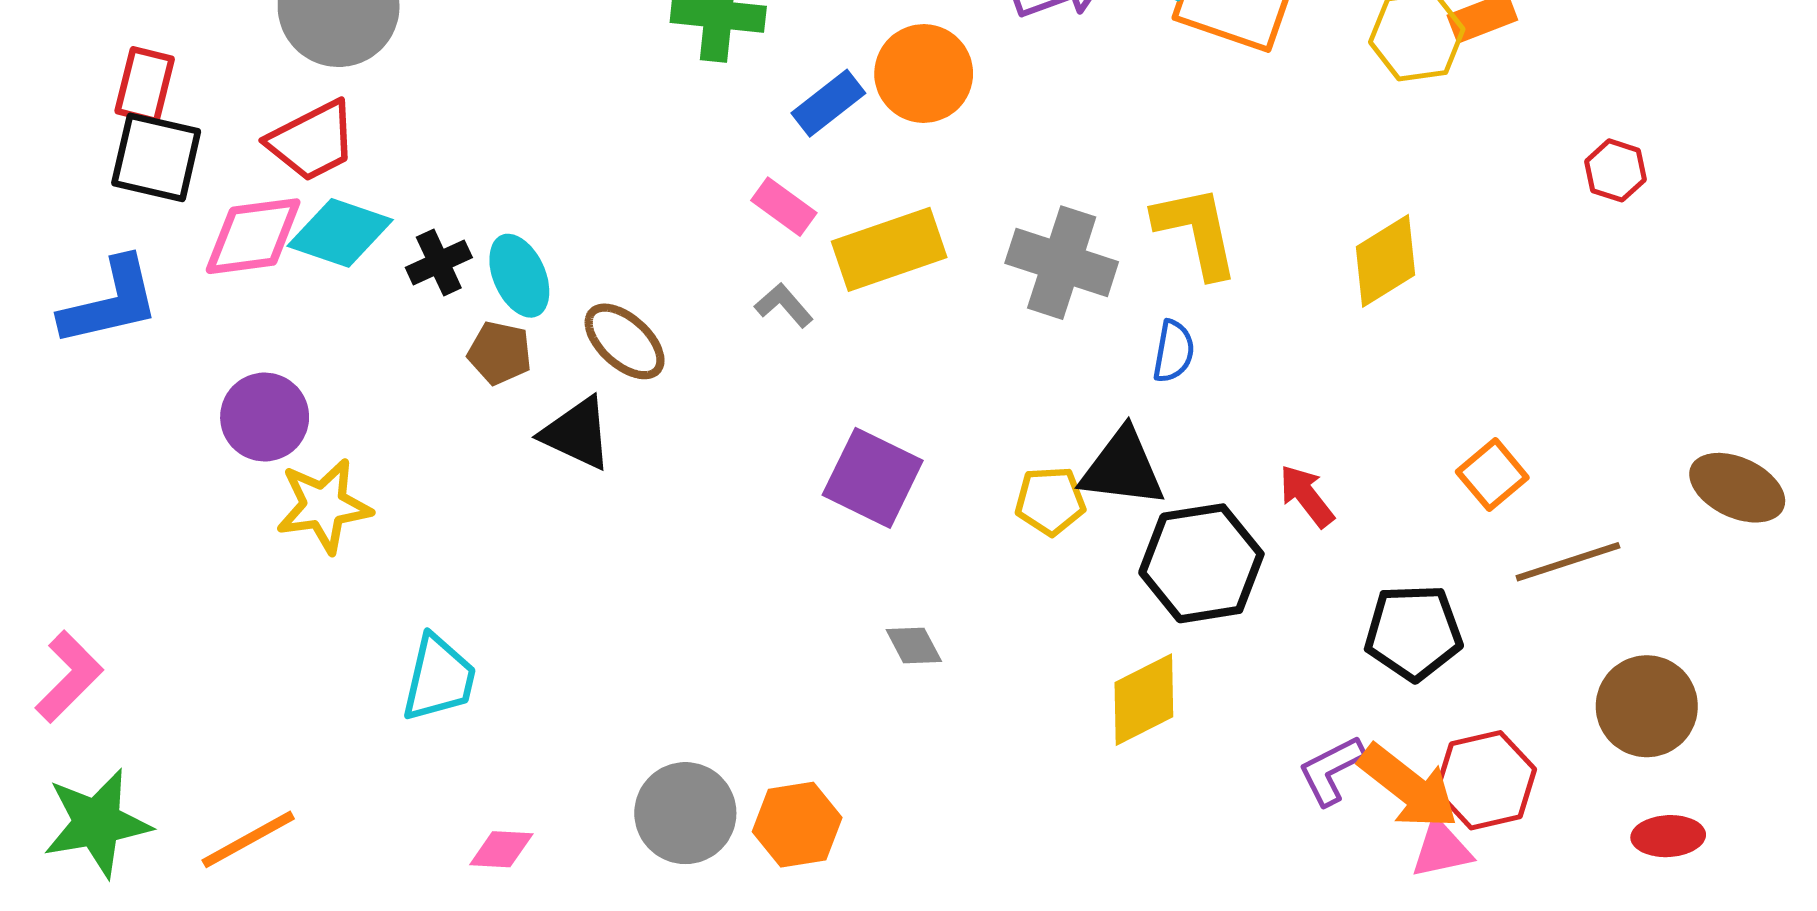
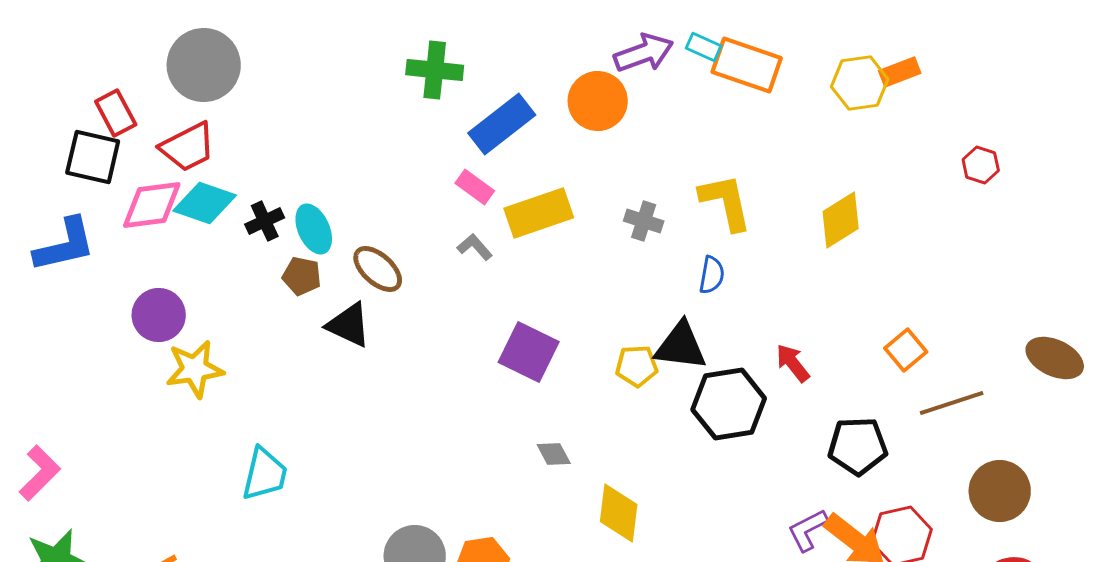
orange circle: (924, 74) -> (598, 101), moved
red rectangle: (145, 85) -> (116, 113), moved, turned -42
blue rectangle: (828, 103) -> (502, 124), size x1.5
gray cross: (1062, 263) -> (644, 221), size x0.6
yellow diamond: (1144, 700) -> (619, 513), moved, turned -56

